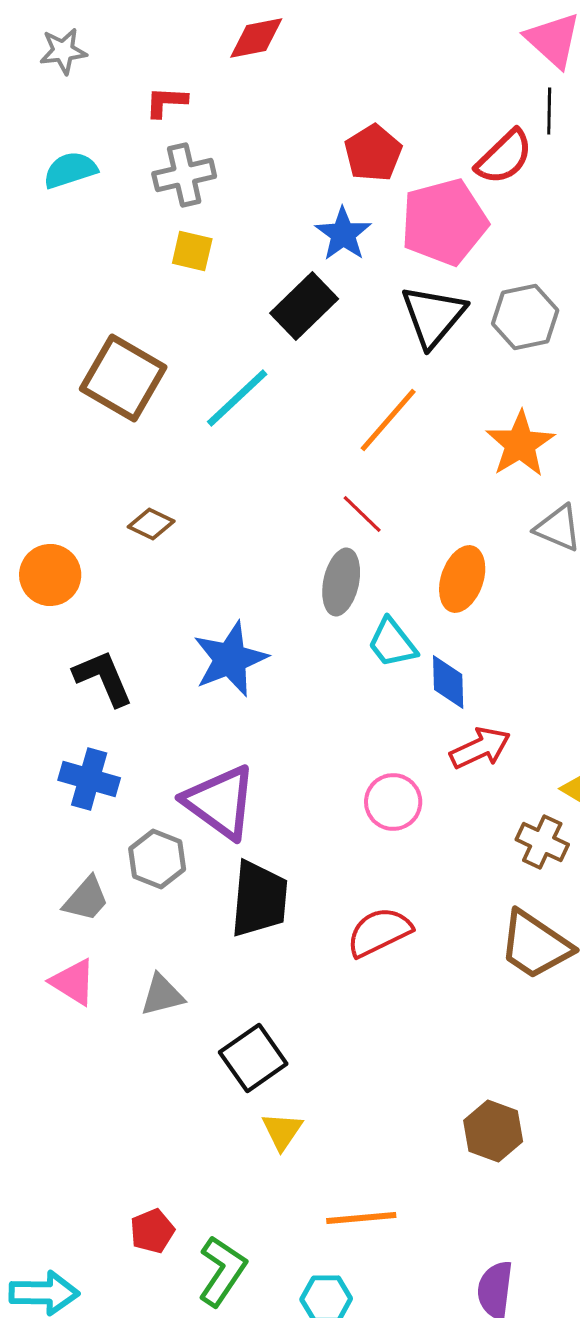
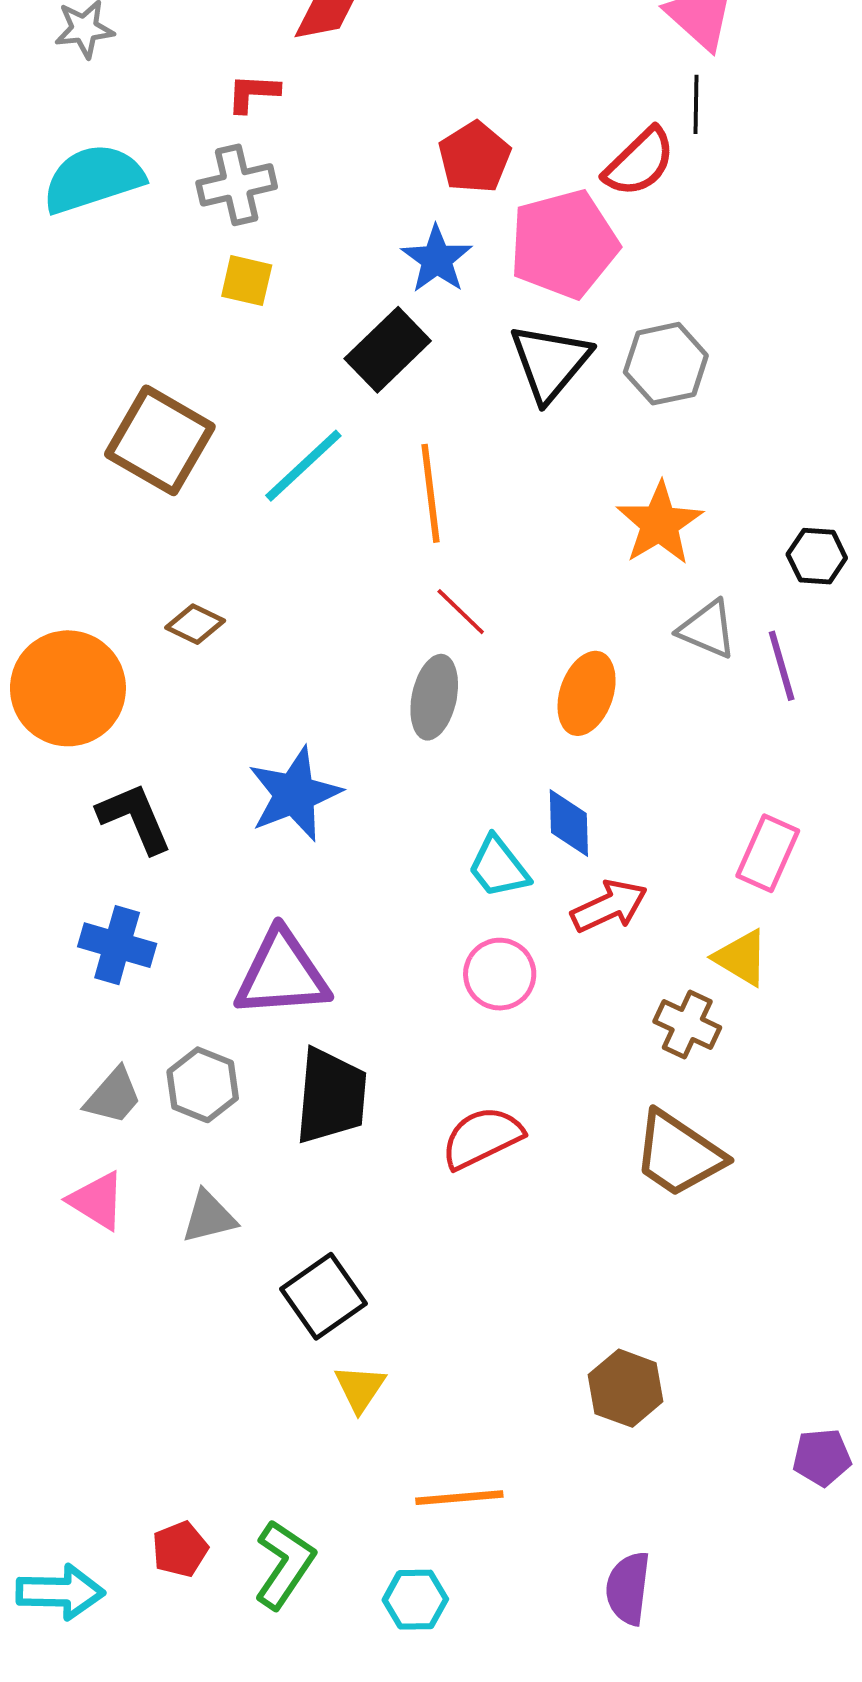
red L-shape: (166, 102) -> (253, 93), moved
cyan semicircle: (70, 170) -> (93, 179), size x1.5
orange line: (388, 420) -> (430, 493), moved, turned -48
orange circle: (50, 575) -> (68, 688), size x1.5
cyan trapezoid: (392, 643) -> (498, 867), moved
purple triangle: (220, 802) -> (282, 974), turned -40
gray hexagon: (157, 859) -> (203, 1085), moved
red pentagon: (152, 1231) -> (180, 1549), moved

